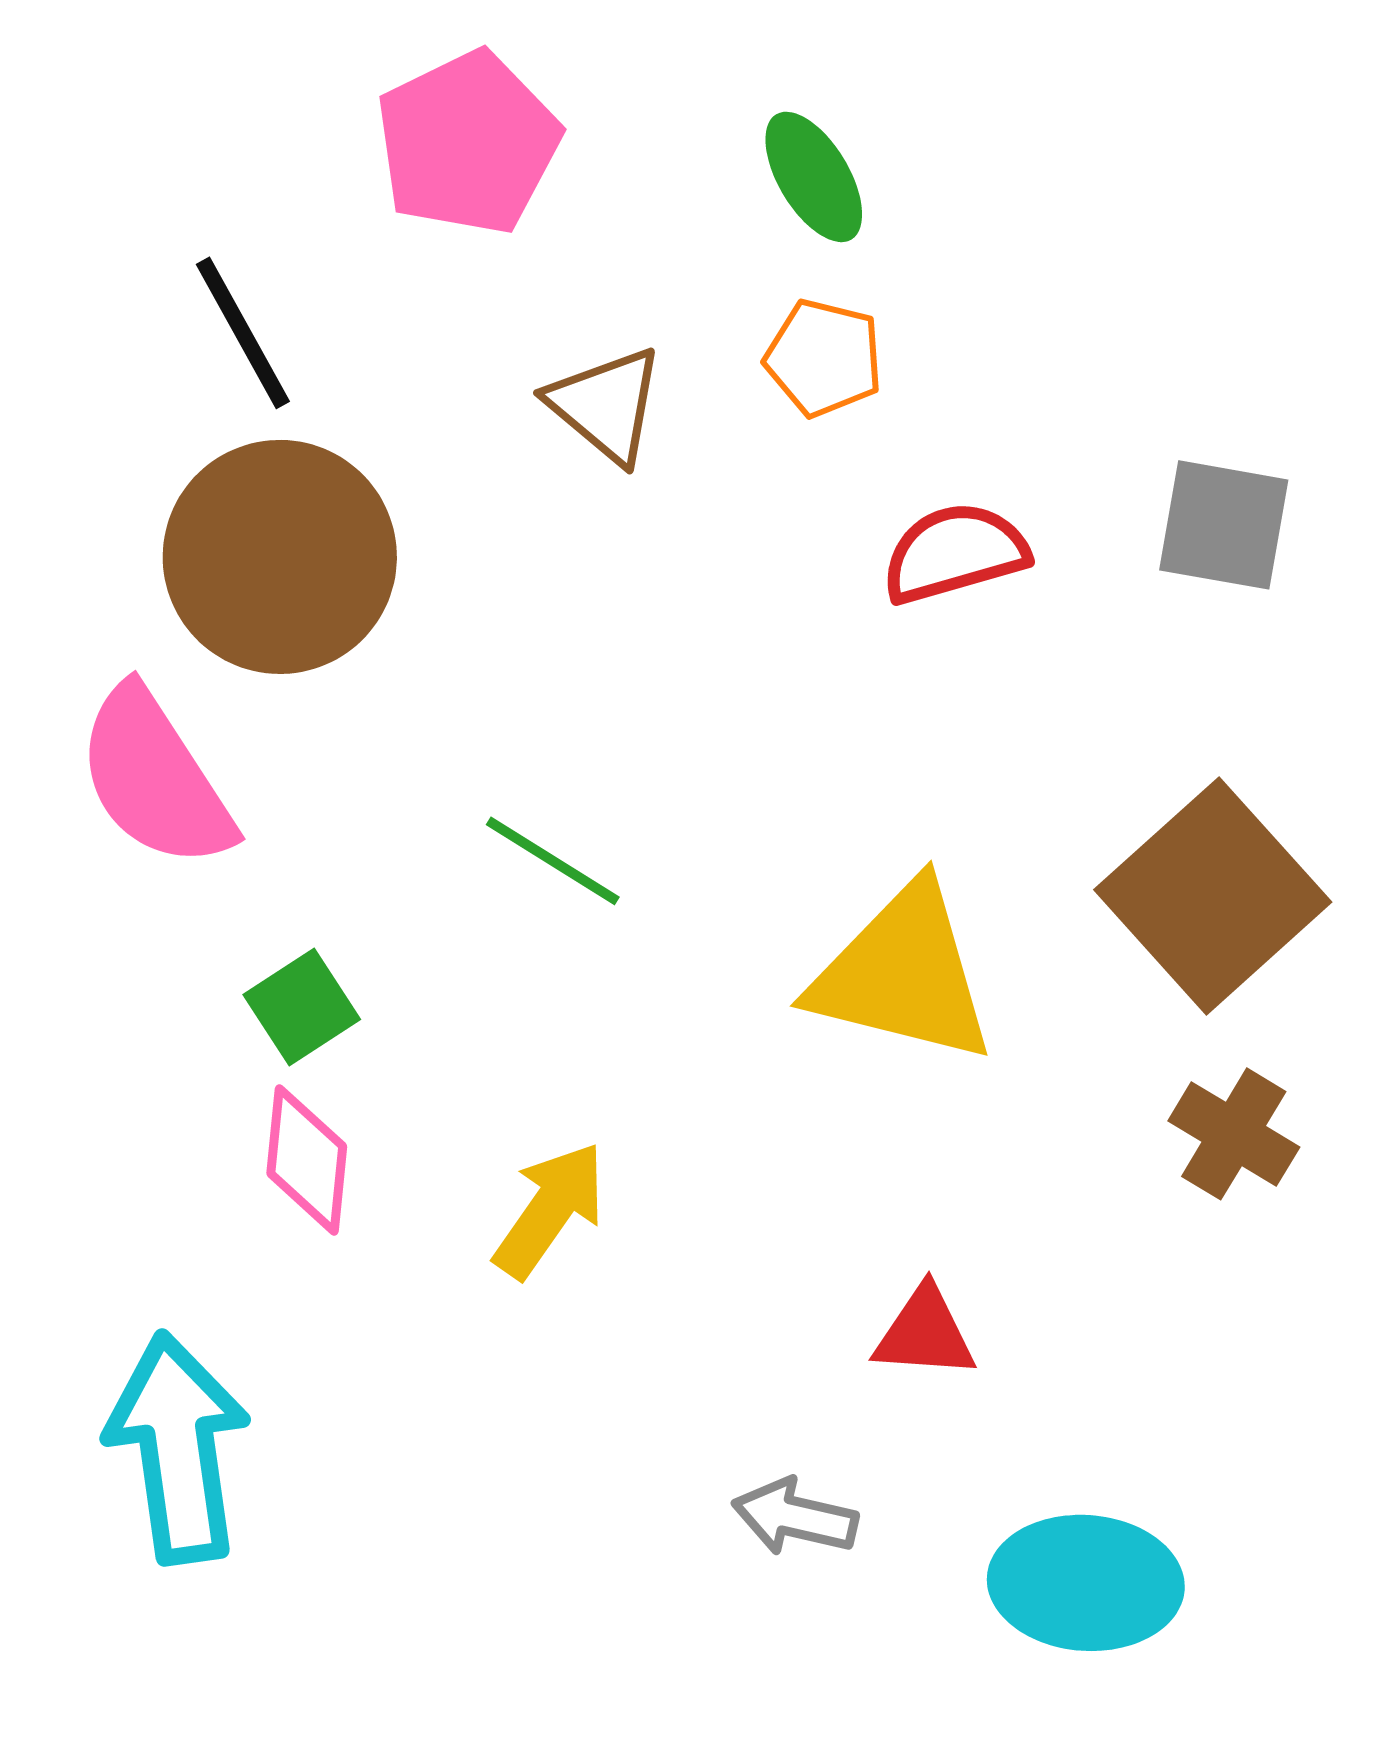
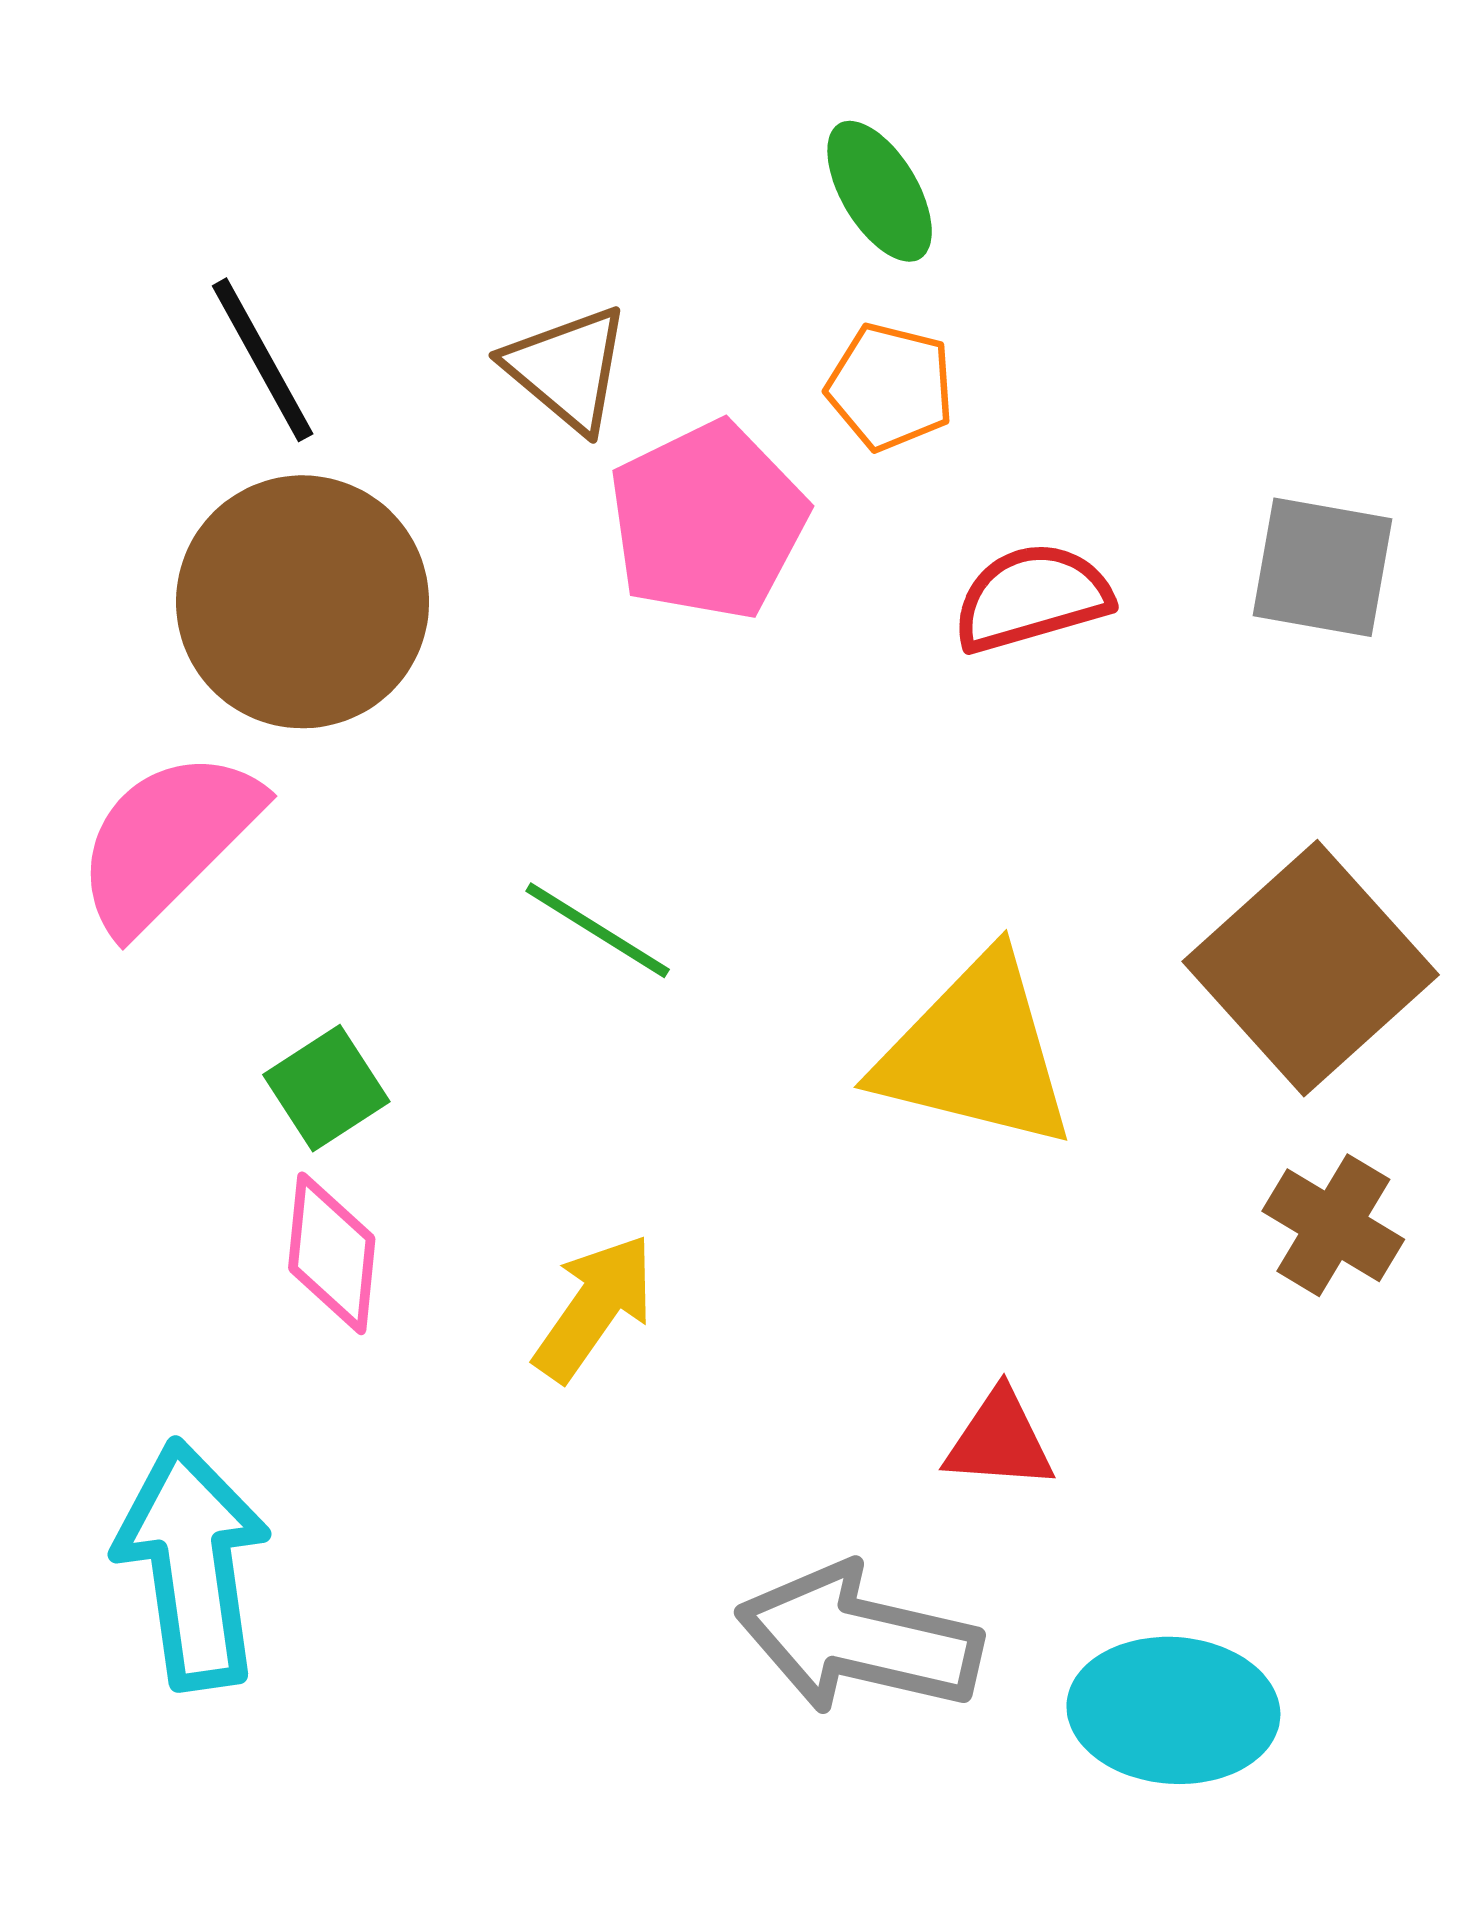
pink pentagon: (468, 143) -> (708, 521), moved
brown triangle: (606, 405) -> (567, 368), moved
pink semicircle: (155, 778) -> (167, 841), turned 78
gray arrow: (795, 1517) -> (859, 1639), size x1.8

